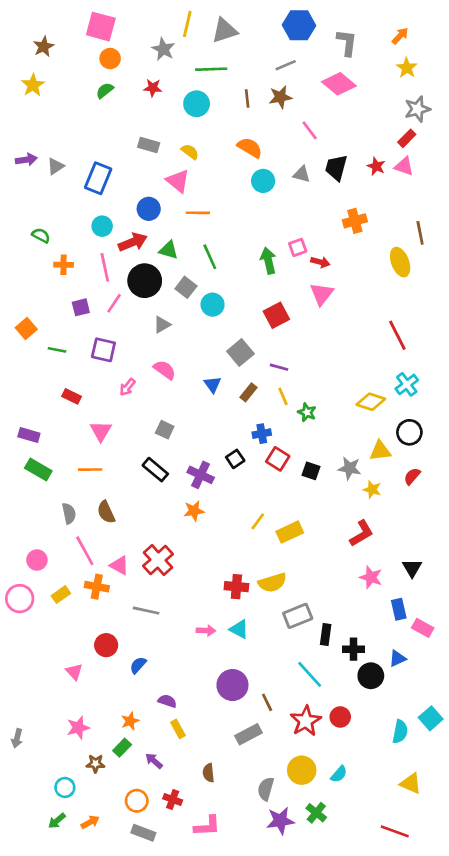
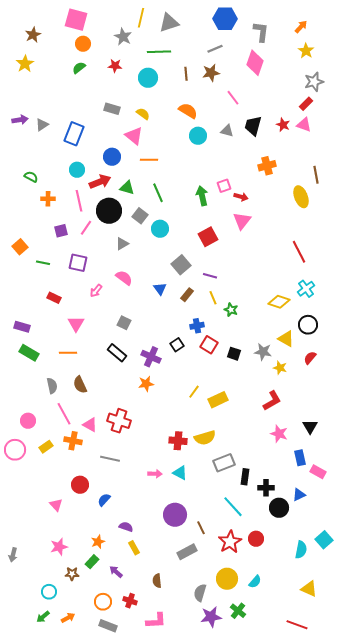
pink diamond: (339, 84) -> (255, 63), turned 70
yellow triangle: (380, 451) -> (286, 339), turned 36
red cross: (158, 560) -> (119, 421), turned -30

